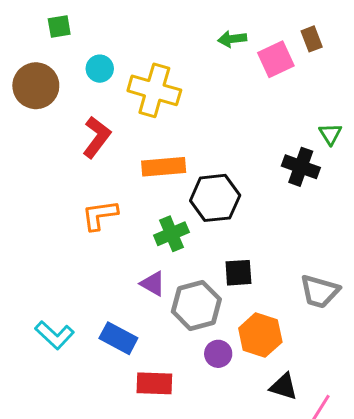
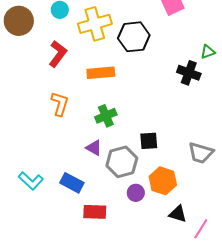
yellow cross: (154, 90) -> (95, 24), turned -32
green triangle: (330, 134) -> (208, 52), turned 42
black hexagon: (215, 198) -> (134, 37), moved
orange L-shape: (100, 215) -> (60, 104), turned 115

